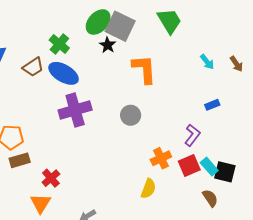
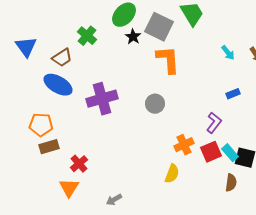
gray square: (120, 26) -> (159, 27), moved
blue ellipse: (64, 73) -> (58, 85), moved
brown semicircle: (210, 198) -> (231, 183), turned 42

